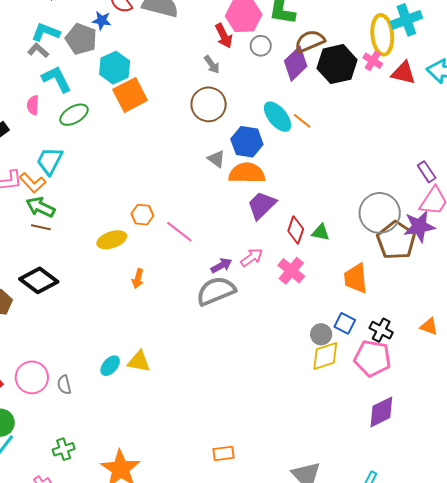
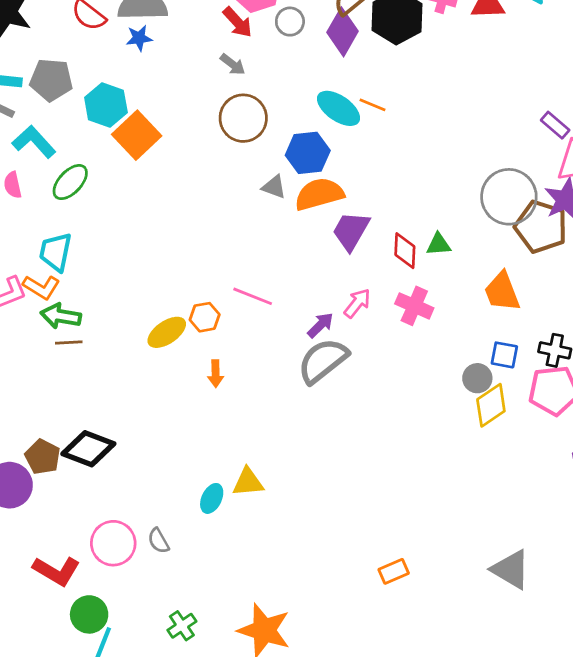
blue star: (102, 21) -> (139, 38), moved
orange hexagon: (142, 215) -> (205, 317), moved
black diamond: (39, 280) -> (88, 449), moved

